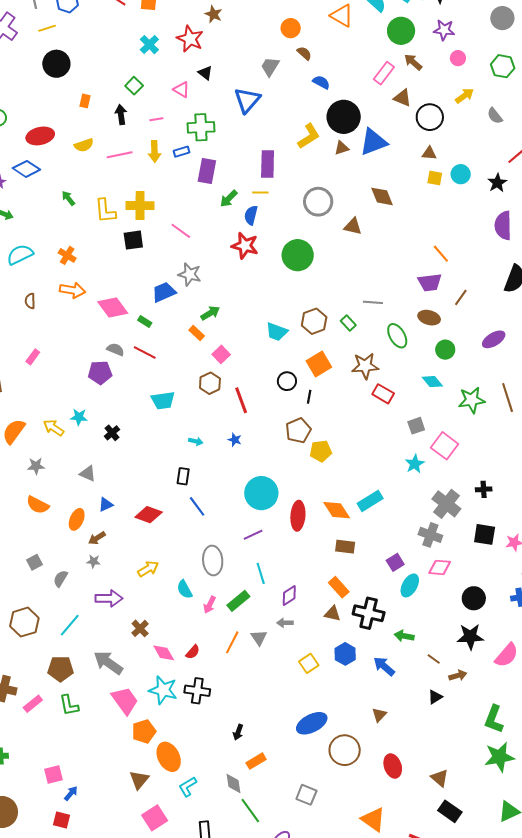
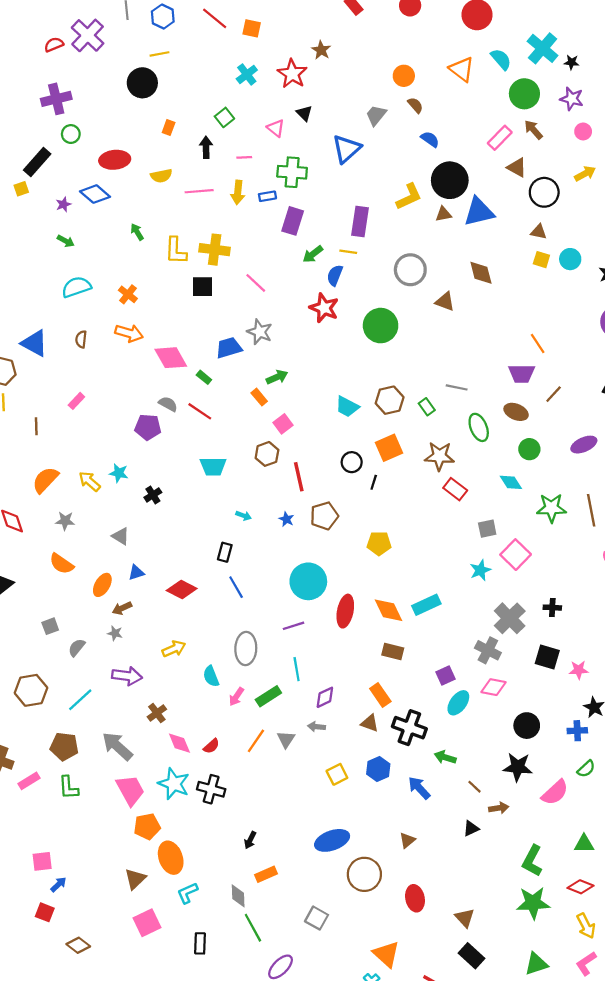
yellow line: (47, 28) -> (159, 54), moved
brown pentagon: (298, 431) -> (324, 516), moved

